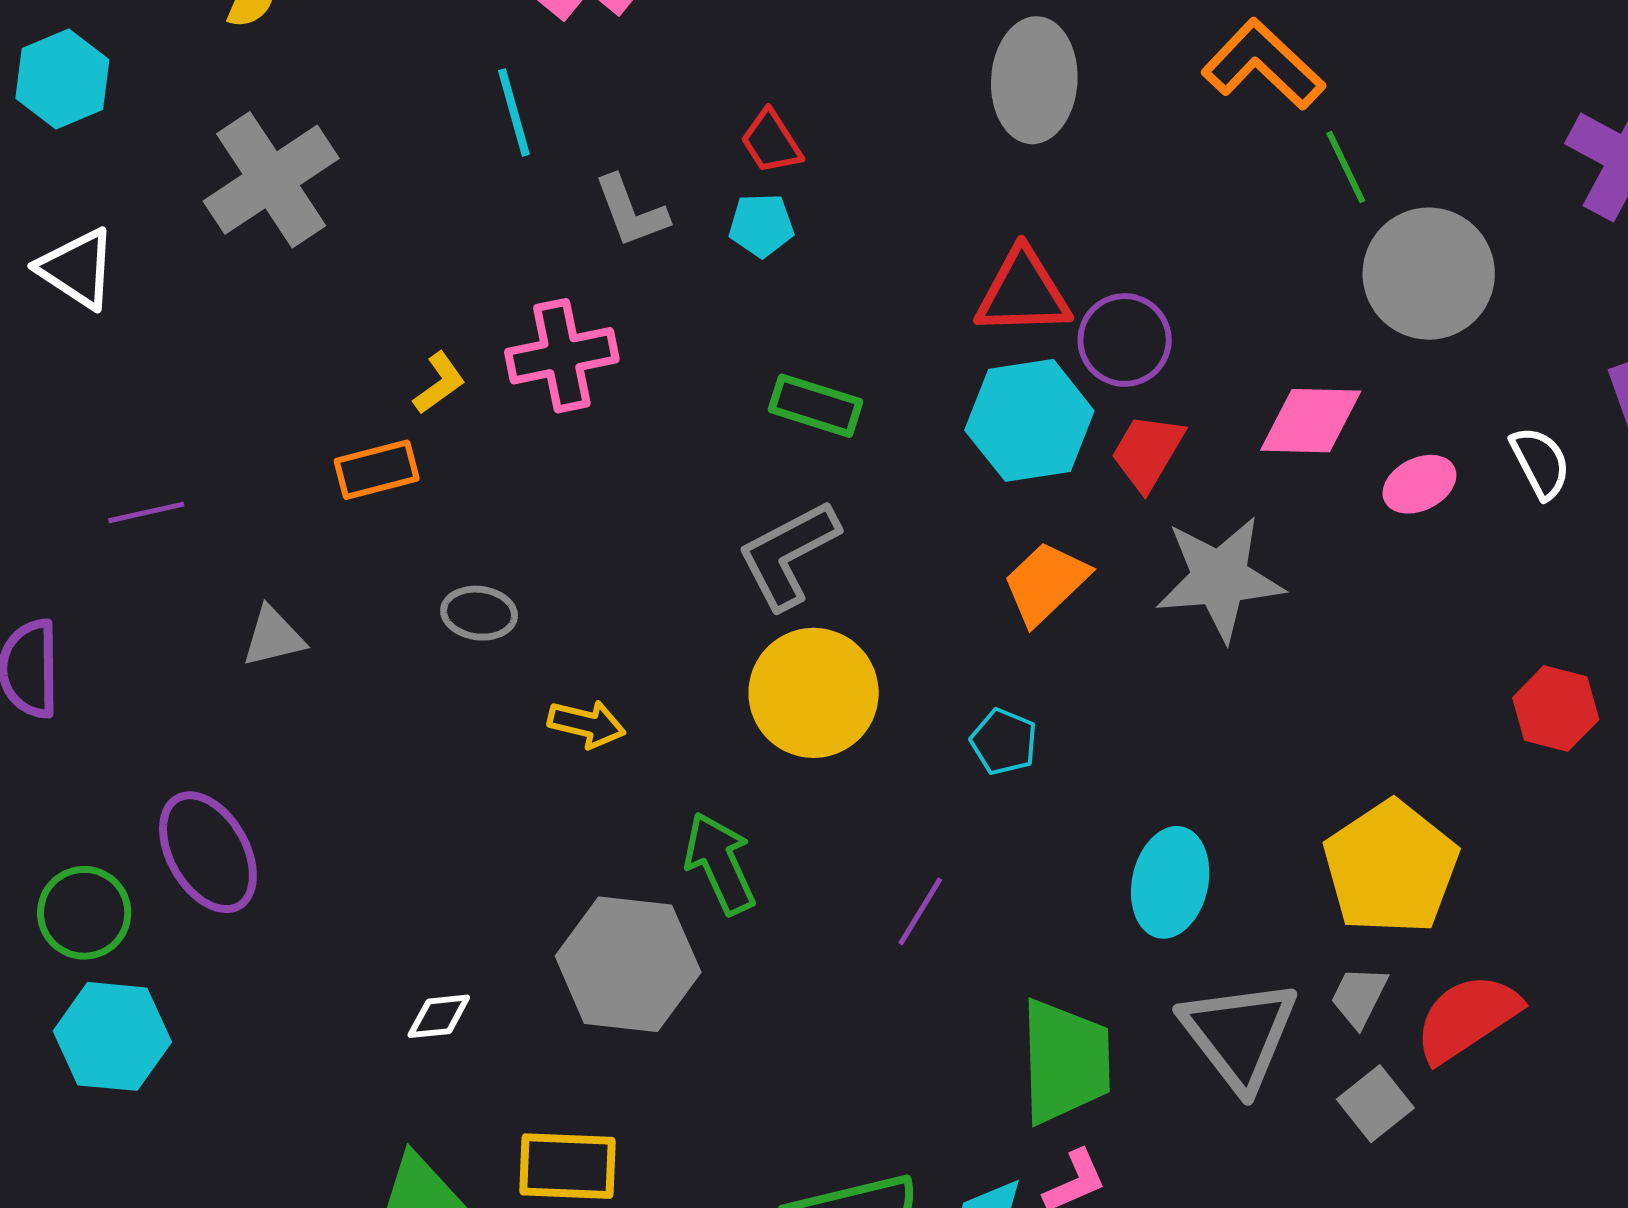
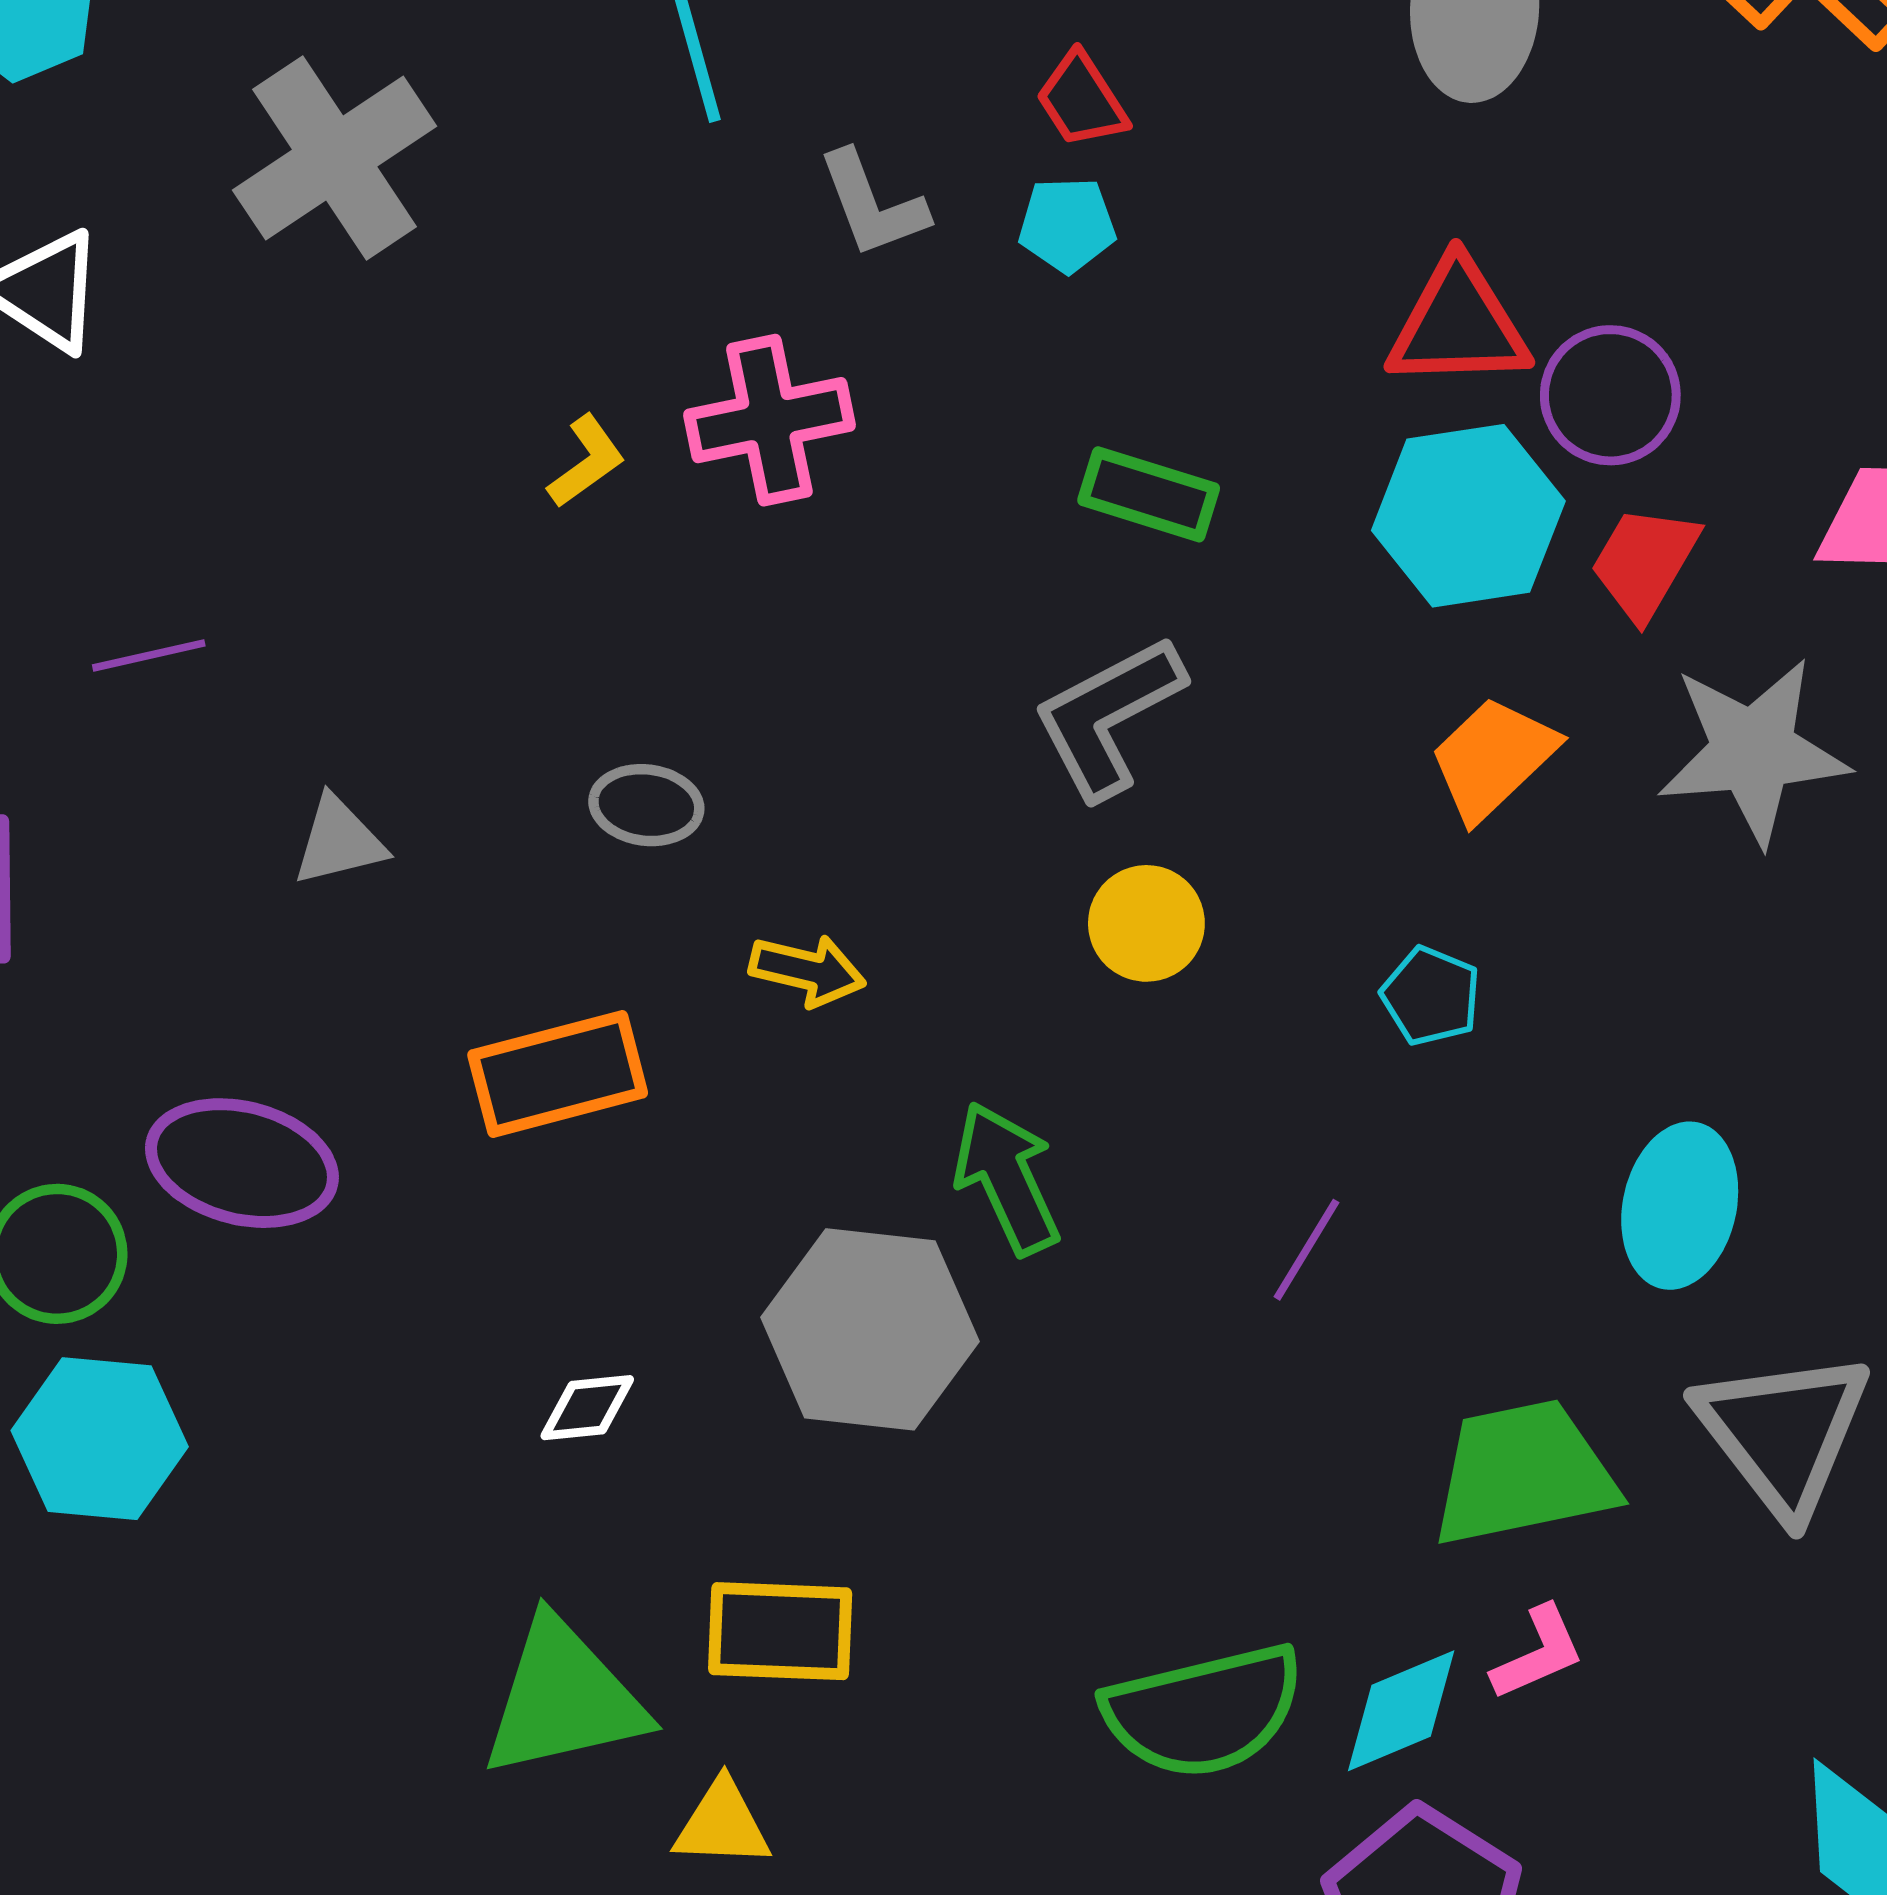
orange rectangle: (377, 470) -> (558, 1074), moved, size x1.4
yellow circle: (814, 693) -> (1146, 923), size x0.6
purple ellipse: (208, 852) -> (242, 1163), turned -46
green trapezoid: (1065, 1061) -> (1523, 1473), turned -100

